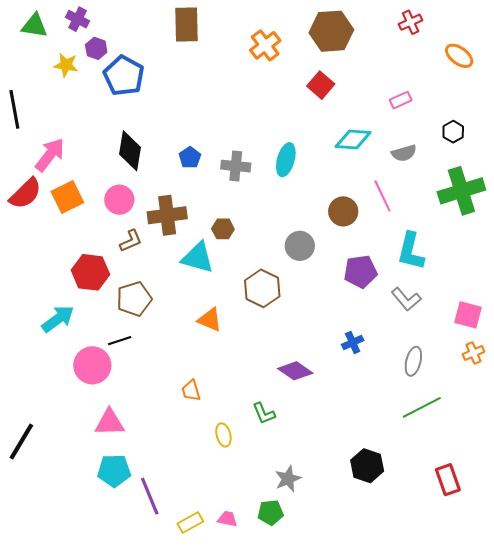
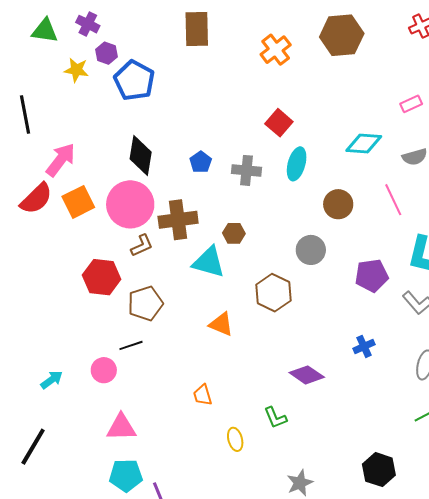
red square: (321, 85) -> (279, 123), moved
pink circle: (119, 200) -> (130, 204), size x1.6
brown circle: (343, 211) -> (338, 204), moved
cyan arrow: (58, 319) -> (52, 380), moved, size x0.7
pink circle: (92, 365) -> (104, 370), size x0.7

